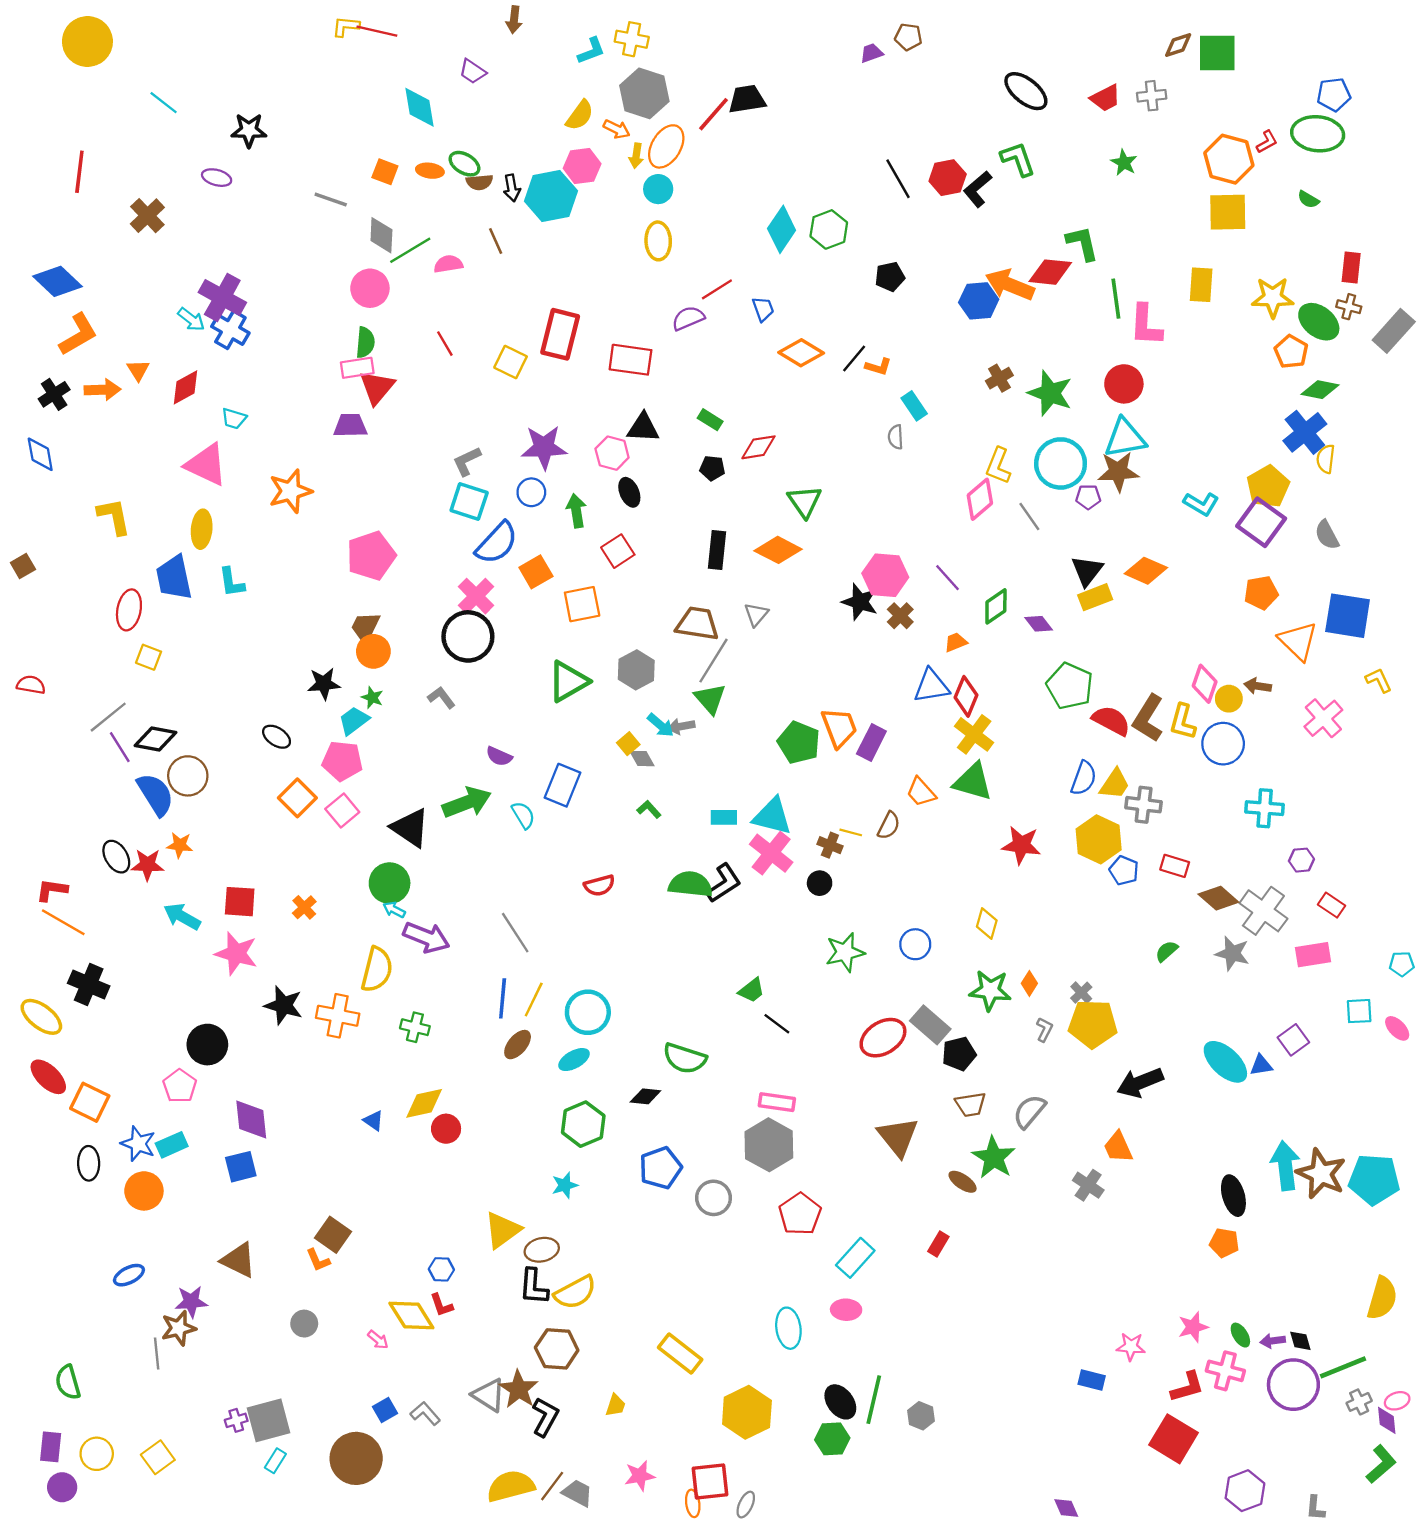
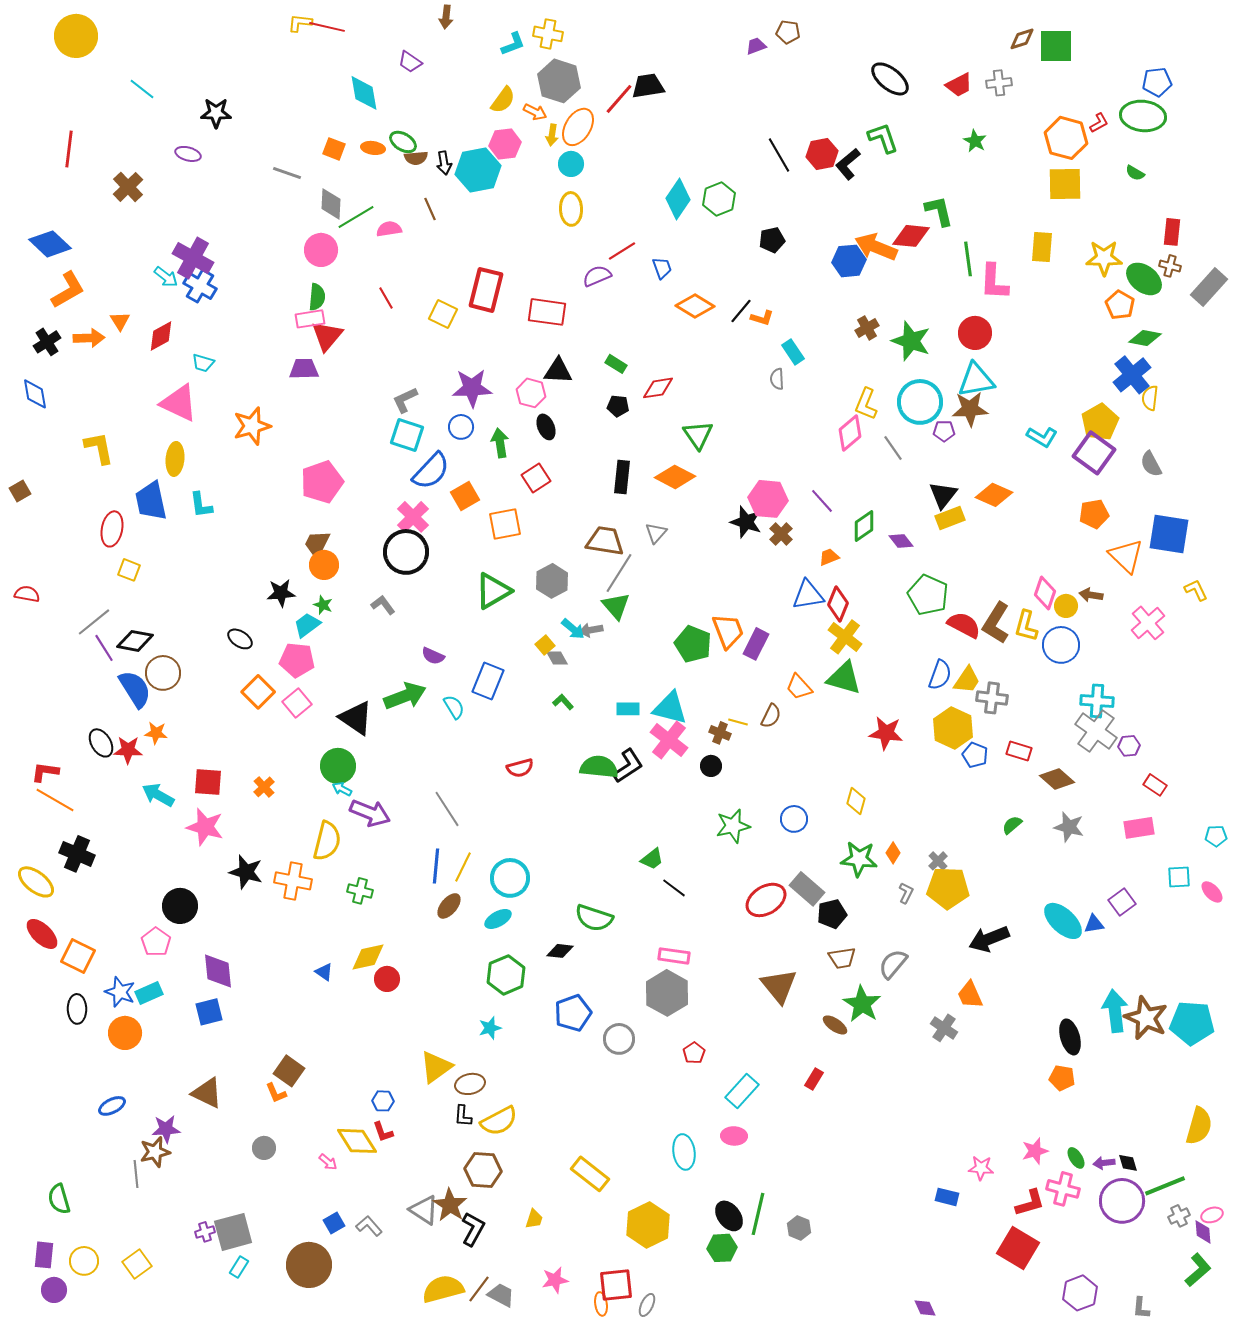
gray cross: (1263, 911) -> (1096, 731), moved
red pentagon: (800, 1214) -> (694, 1053), size x0.6
black L-shape: (534, 1287) -> (463, 1116), size x0.7

